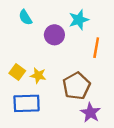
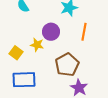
purple circle: (54, 35) -> (51, 32), moved
yellow star: (38, 75) -> (37, 45), moved

